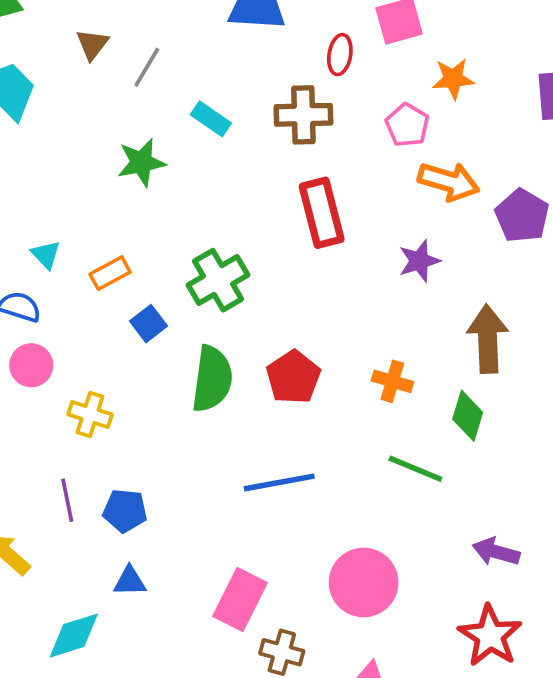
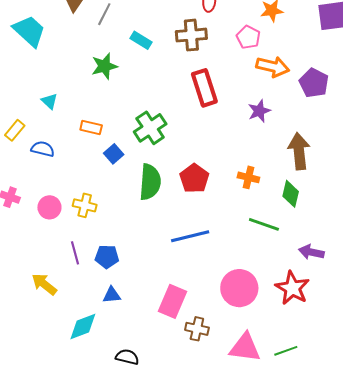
cyan triangle: (46, 255) -> (49, 101), moved
orange rectangle: (110, 273) -> (91, 128), turned 45
pink circle: (31, 365) -> (49, 207), moved
purple arrow: (496, 552) -> (311, 252), moved
red star: (490, 636) -> (292, 288), moved

